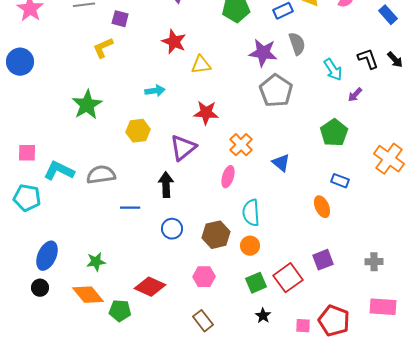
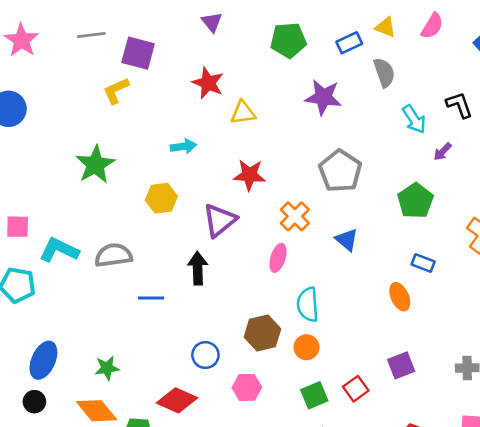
purple square: (120, 19) -> (138, 53), size x1.5
gray semicircle: (297, 44) -> (384, 73), moved
gray pentagon: (276, 91) -> (340, 171), moved
blue circle: (172, 229) -> (205, 355), moved
red square: (288, 278) -> (356, 389), size x0.7

